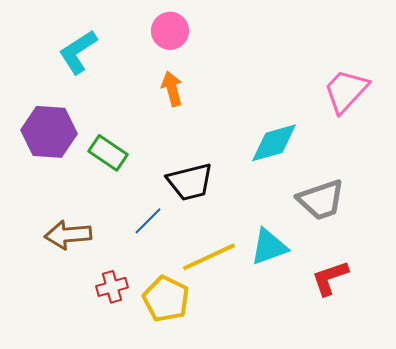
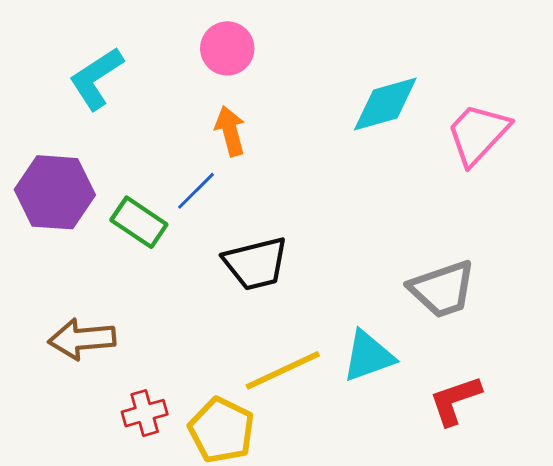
cyan diamond: (274, 143) -> (385, 104), moved
blue line: (148, 221) -> (196, 191), moved

